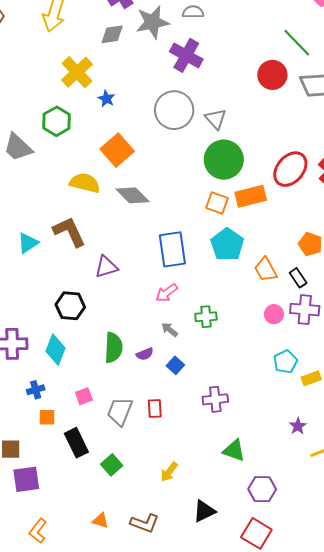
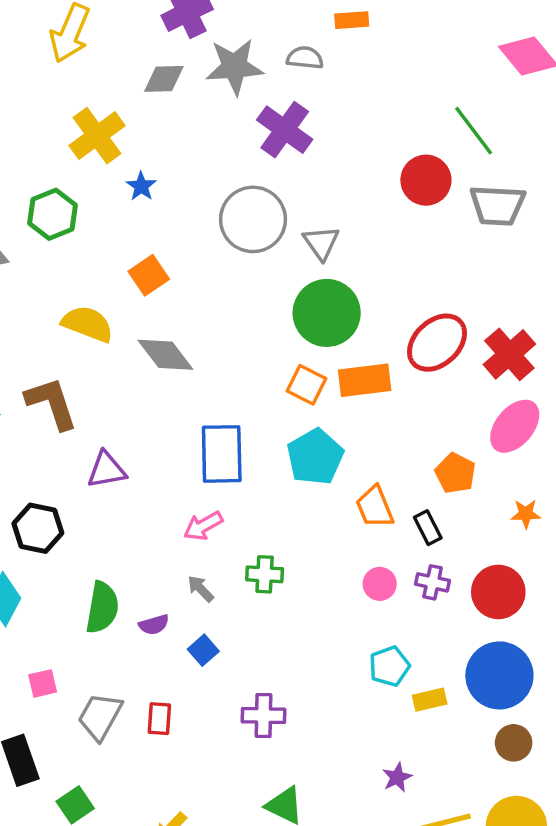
orange square: (117, 150) -> (149, 275), size x0.7
purple cross: (305, 310) -> (433, 582), size x0.7

